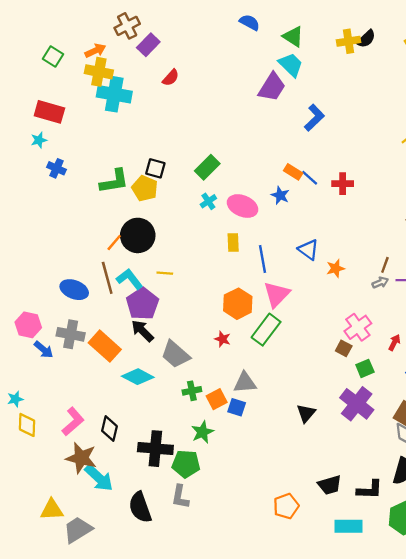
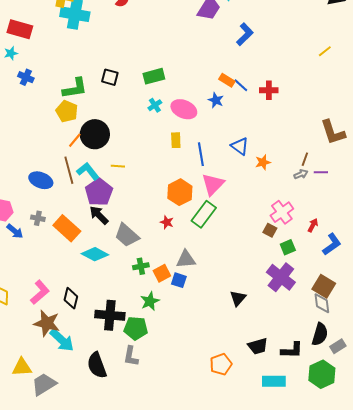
green rectangle: (207, 167) -> (154, 76), turned 30
yellow pentagon: (145, 188) -> (67, 111), moved
gray cross: (71, 334) -> (38, 218), size x0.6
black triangle: (306, 413) -> (238, 298), moved

